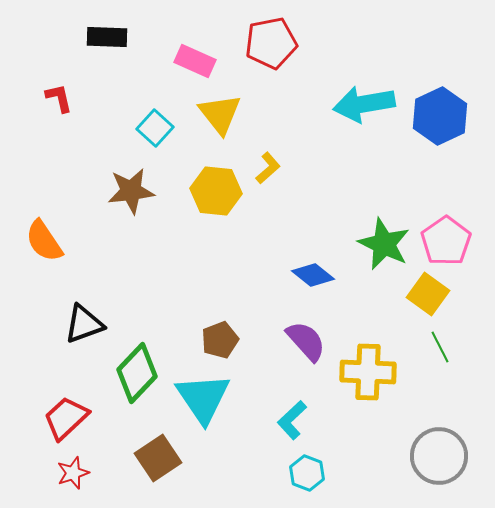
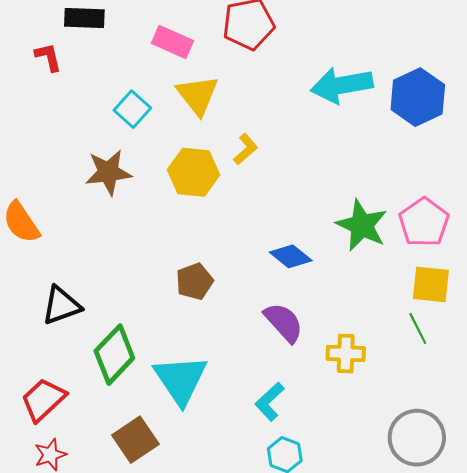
red L-shape: (59, 98) -> (48, 57), moved
yellow square: (428, 294) -> (431, 284), moved, turned -30
brown pentagon: (220, 340) -> (195, 281), moved
yellow cross: (368, 372) -> (346, 354), size x0.7

